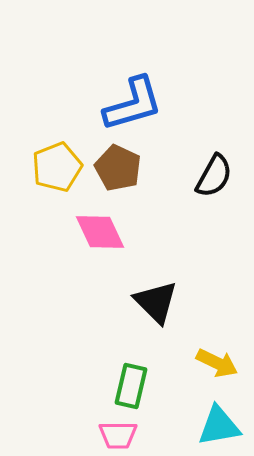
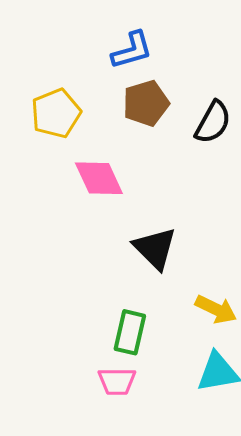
blue L-shape: (133, 104) -> (132, 50), size x0.7
brown pentagon: (118, 168) -> (146, 103), moved, turned 30

